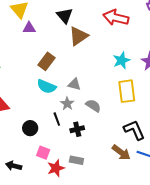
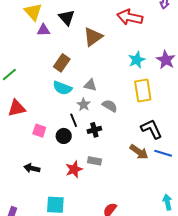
black triangle: (65, 16) -> (67, 18), moved
black circle: (30, 128) -> (64, 136), moved
pink square: (43, 153) -> (39, 131), moved

